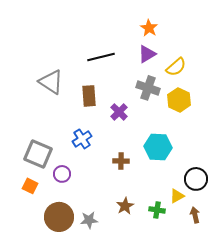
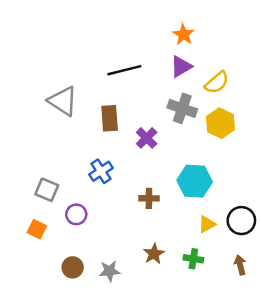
gray square: (38, 154) -> (47, 190), size x0.7
yellow triangle: (177, 196) -> (207, 224), moved
brown circle: (59, 217) -> (73, 267), size x0.6

